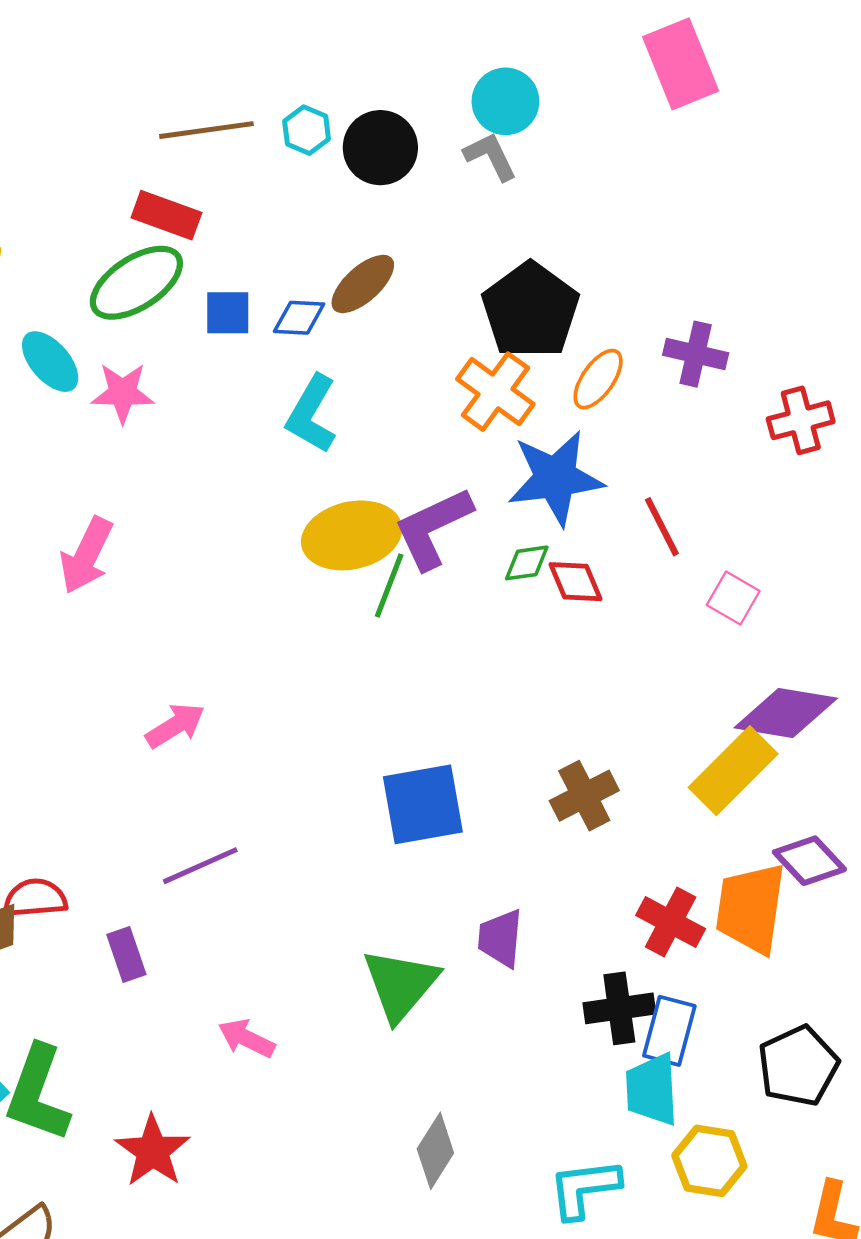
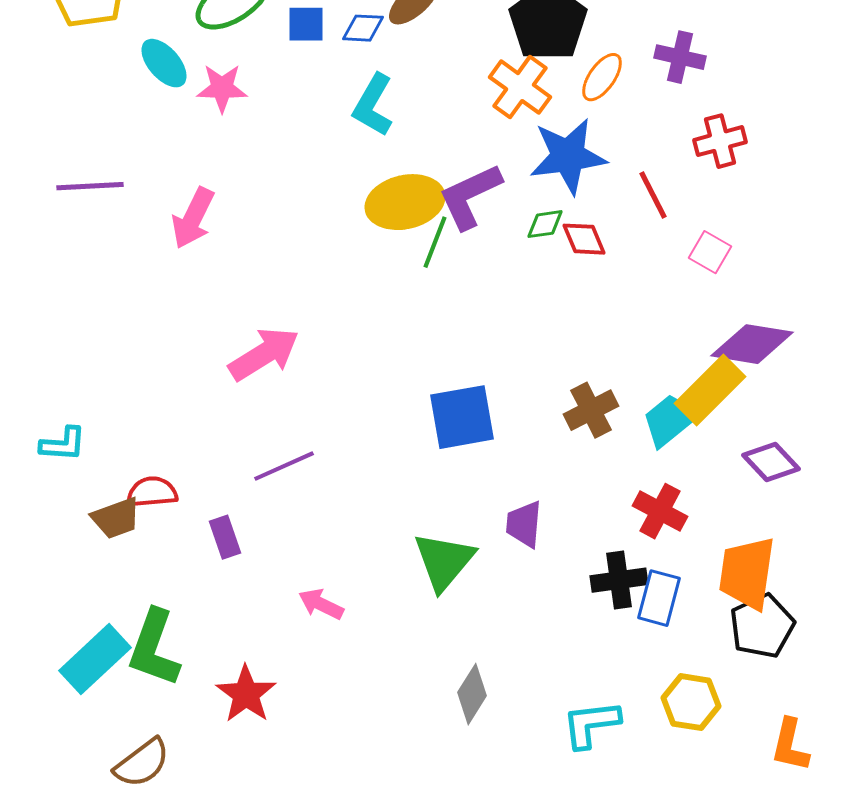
red cross: (801, 420) -> (720, 141), moved
pink arrow: (175, 726) -> (264, 354), size x1.5
orange trapezoid: (751, 908) -> (747, 573), moved
cyan trapezoid: (652, 1090) -> (670, 420), moved, turned 54

